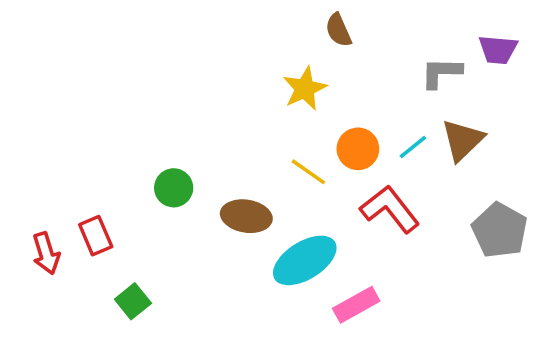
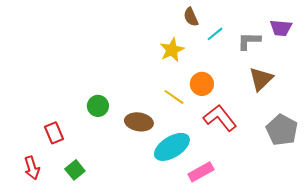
cyan line: (413, 147) -> (215, 34), moved
red arrow: (46, 253) -> (32, 168), moved

